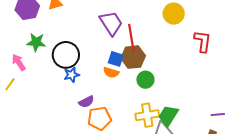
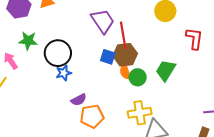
orange semicircle: (111, 72) -> (125, 72), moved, turned 56
green trapezoid: (168, 116) -> (166, 70), moved

